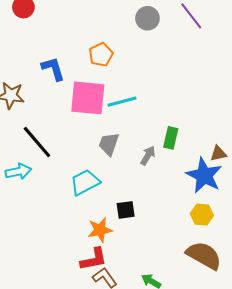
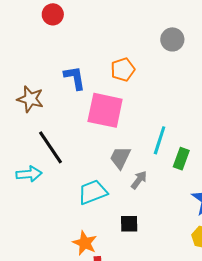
cyan line: (122, 102) -> (160, 140), moved, turned -64
gray arrow: (148, 155) -> (139, 180), moved
orange star: (100, 230) -> (85, 243), moved, turned 30

